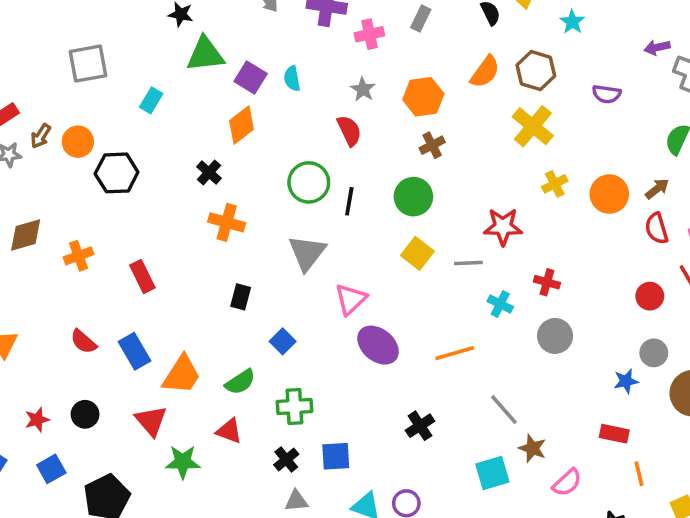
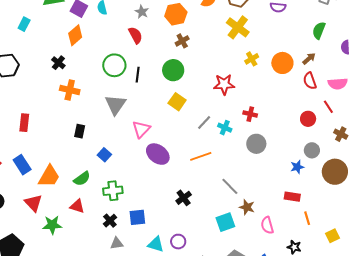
gray line: (468, 263) -> (204, 122), moved, turned -42
red rectangle: (142, 276) -> (24, 123), turned 36
pink semicircle: (567, 483) -> (267, 225), turned 120

